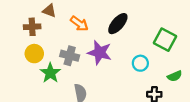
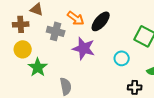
orange arrow: (79, 24) -> (76, 18), moved
gray cross: (70, 56) -> (56, 31), moved

